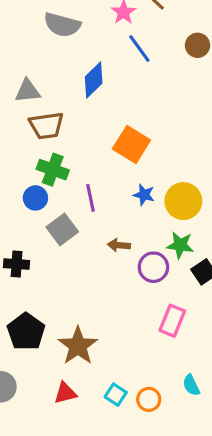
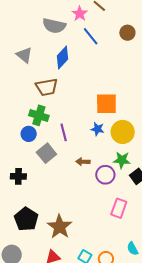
gray semicircle: (62, 25) -> (54, 26), moved
gray triangle: (28, 91) -> (24, 55), moved, turned 48
brown trapezoid: (46, 126) -> (47, 87), moved
orange square: (131, 144) -> (106, 104), moved, turned -30

